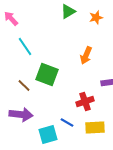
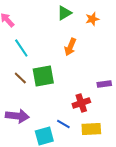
orange arrow: (86, 56) -> (70, 47), moved
green square: (47, 74) -> (43, 76), turned -30
brown line: (24, 86) -> (20, 78), moved

